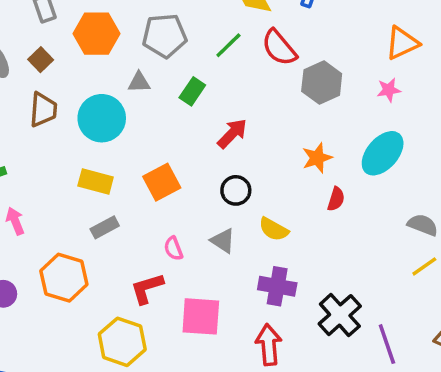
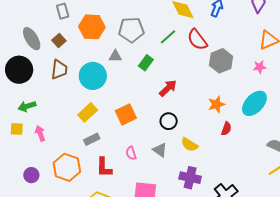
yellow rectangle: (96, 182) -> (88, 112), turned -60
red L-shape: (147, 288) -> (104, 167), moved, turned -75

